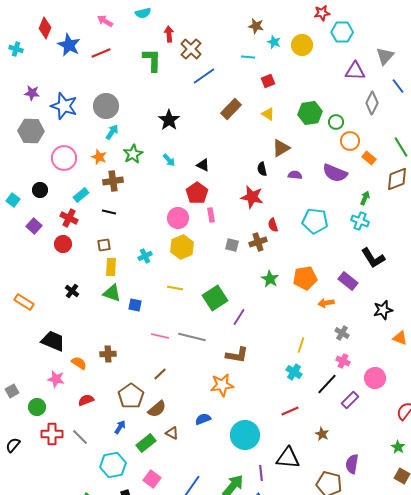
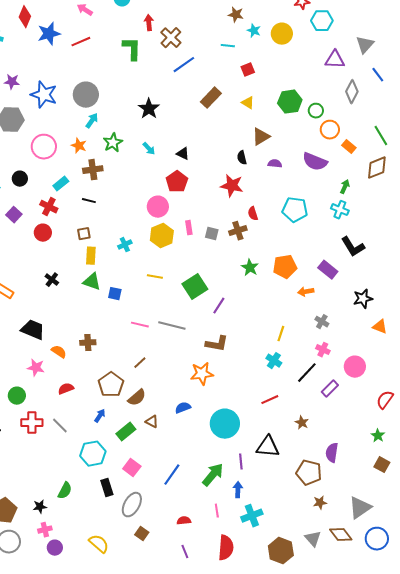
blue star: (69, 45) -> (49, 34), turned 30
pink rectangle: (211, 215) -> (189, 228), moved

